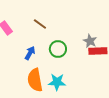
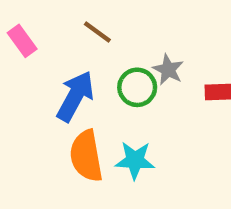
gray star: (90, 41) -> (168, 70), moved
blue arrow: (30, 53) -> (75, 96), size x1.6

